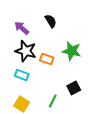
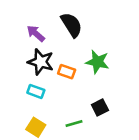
black semicircle: (51, 21) -> (72, 25), size x1.5
green line: (53, 101) -> (74, 124), turned 48

